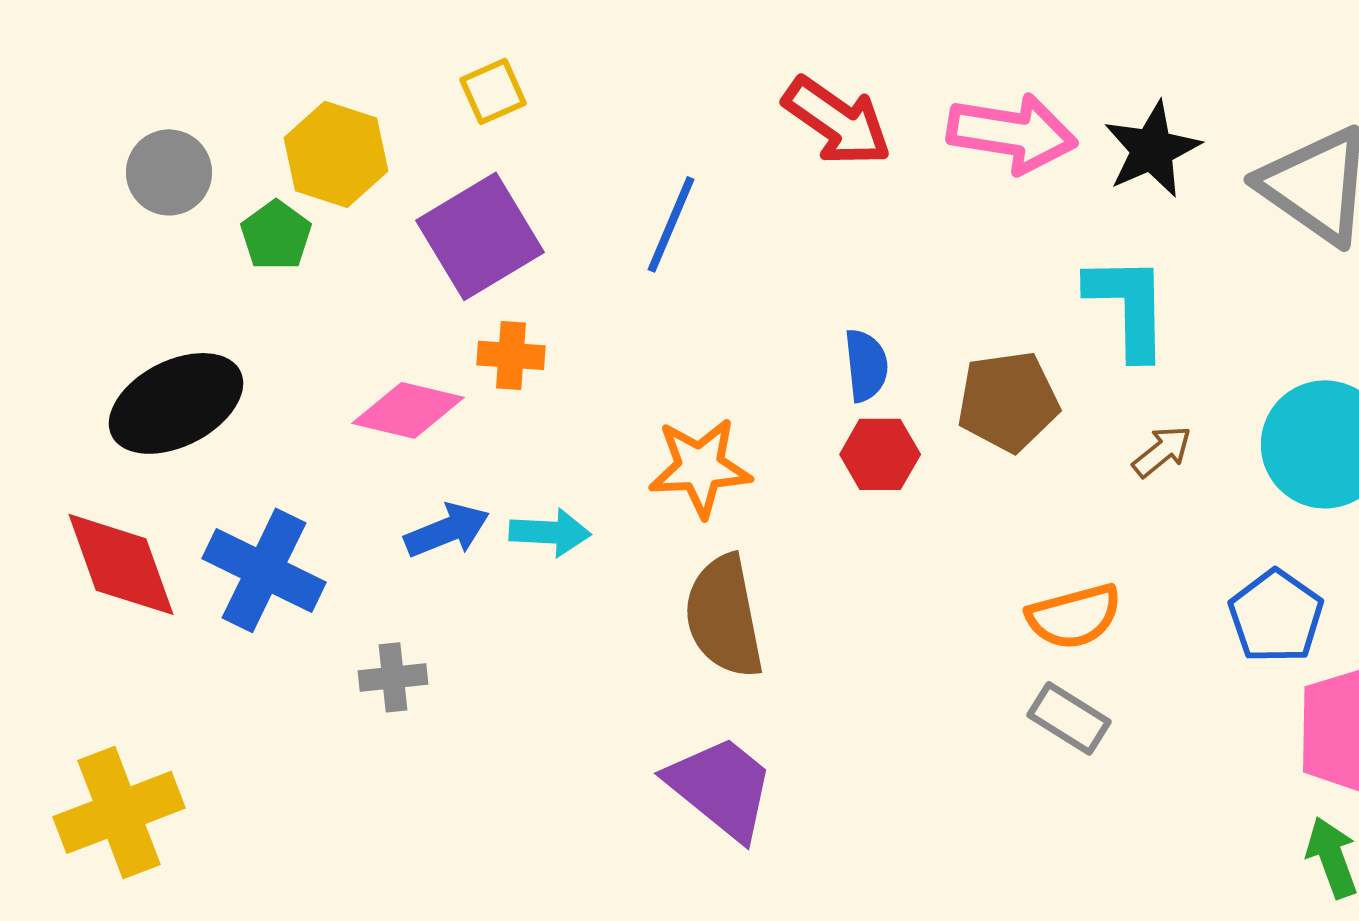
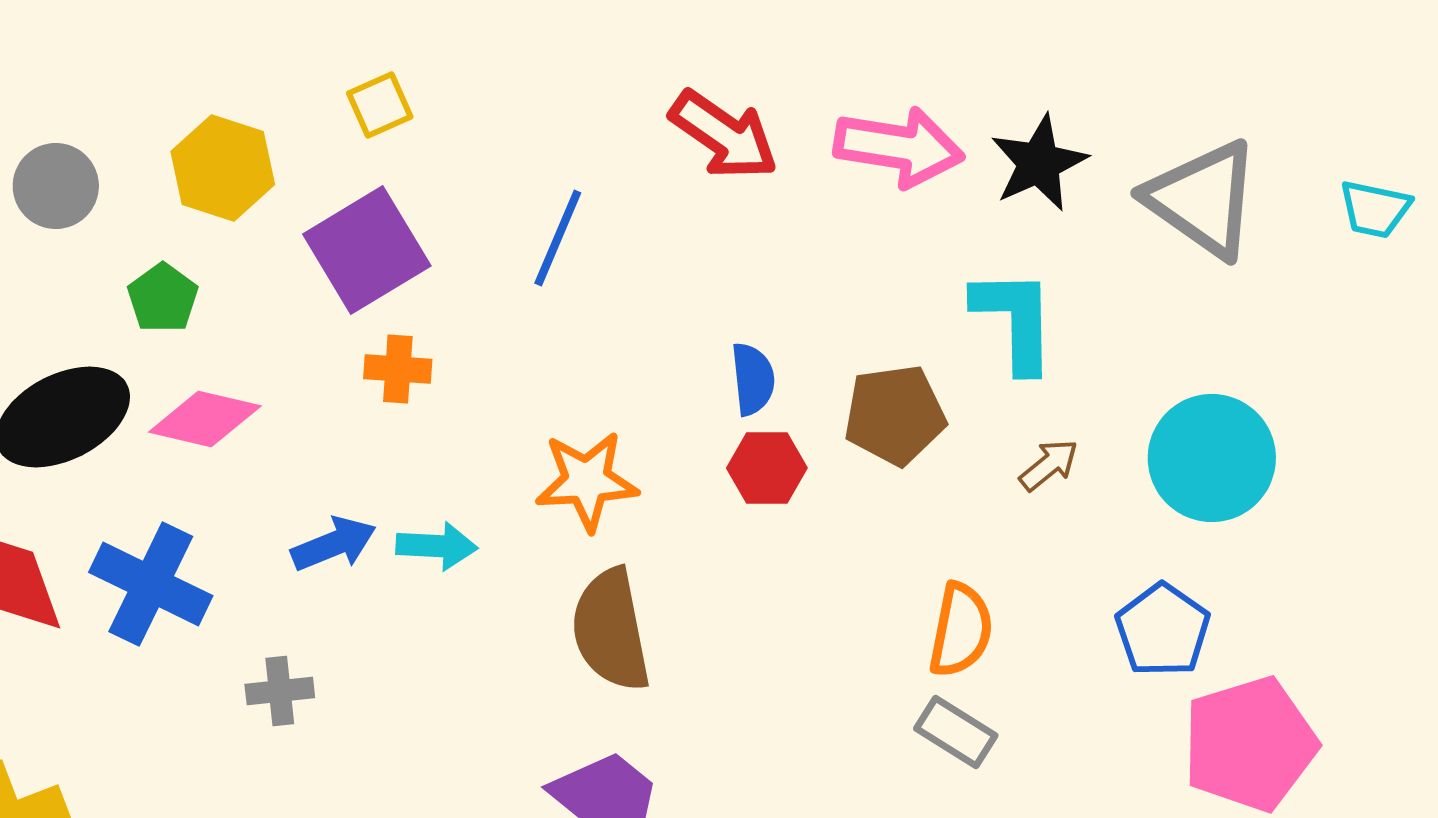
green pentagon: (276, 235) -> (163, 298), moved
pink diamond: (408, 410) -> (205, 419), moved
orange semicircle: (1074, 616) -> (961, 630), turned -64

